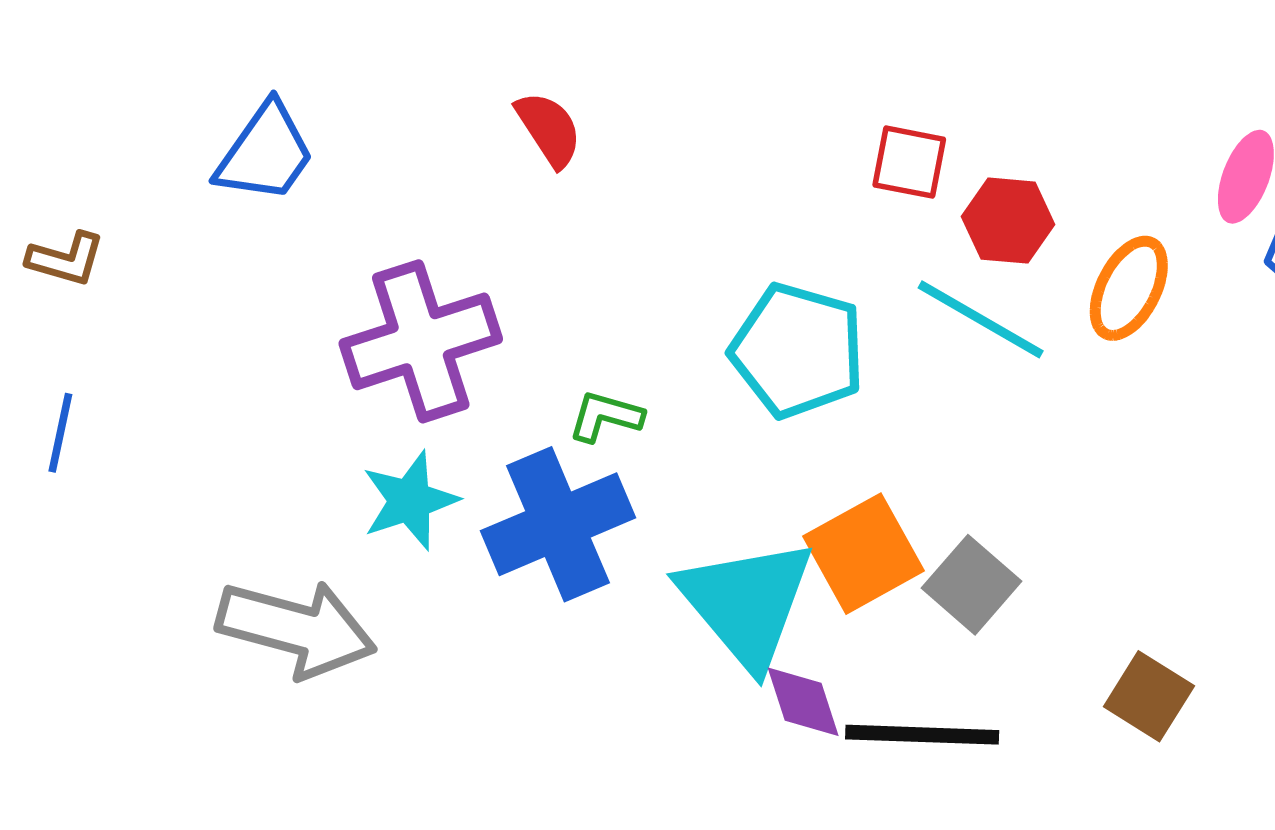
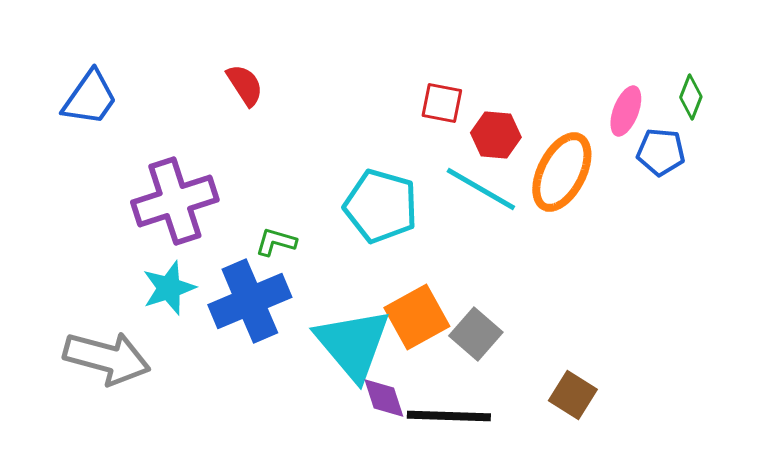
orange ellipse: (1129, 288) -> (562, 172), size x1.4

